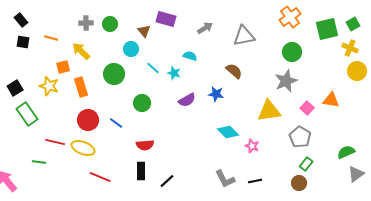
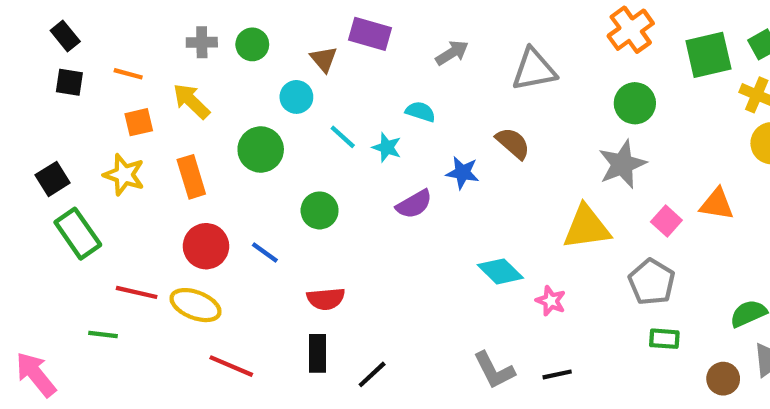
orange square: (63, 67) -> (139, 122), moved
blue star: (216, 94) -> (462, 173), moved
green rectangle: (306, 164) -> (664, 339), turned 56
brown circle: (299, 183) -> (723, 379), moved

